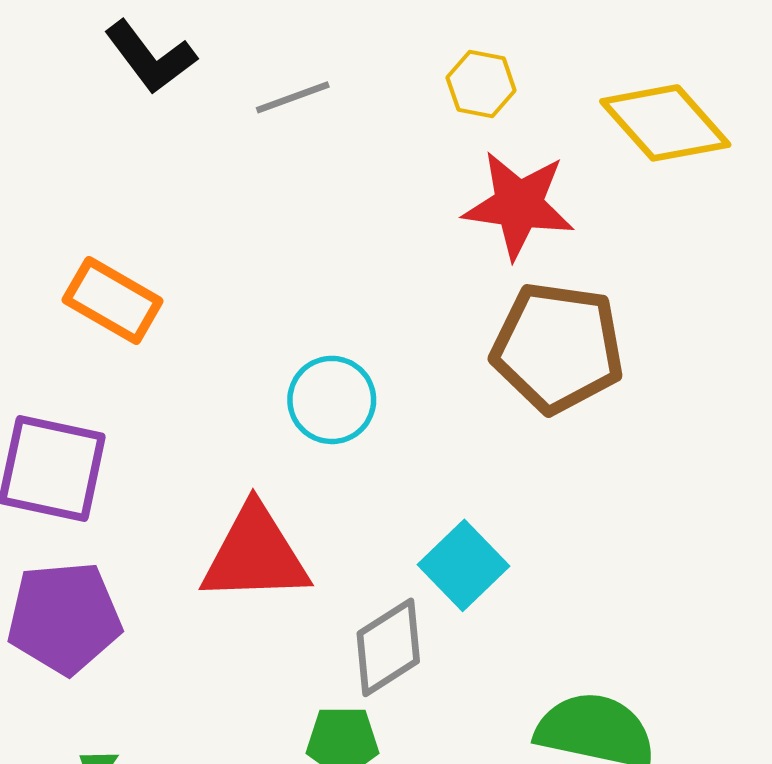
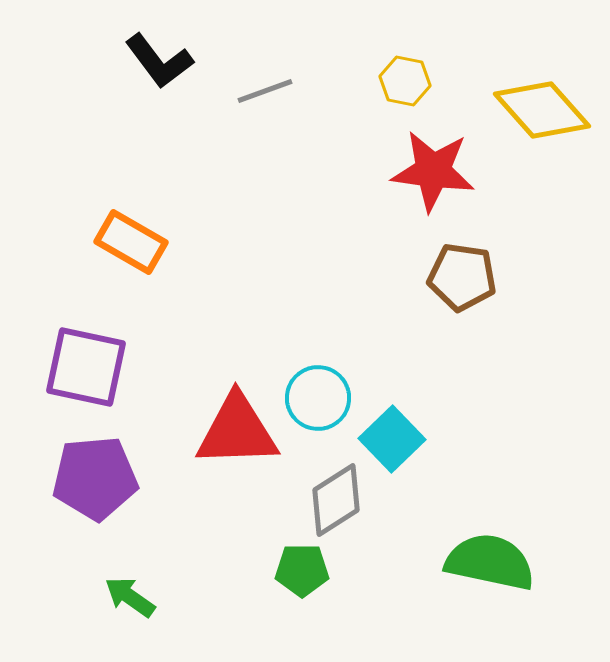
brown pentagon: (558, 348) -> (462, 277), size x0.7
cyan circle: (332, 400) -> (318, 398), moved

